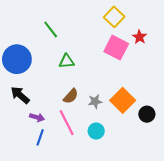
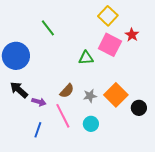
green triangle: (67, 61) -> (86, 58), moved
purple arrow: (37, 117) -> (39, 102), moved

